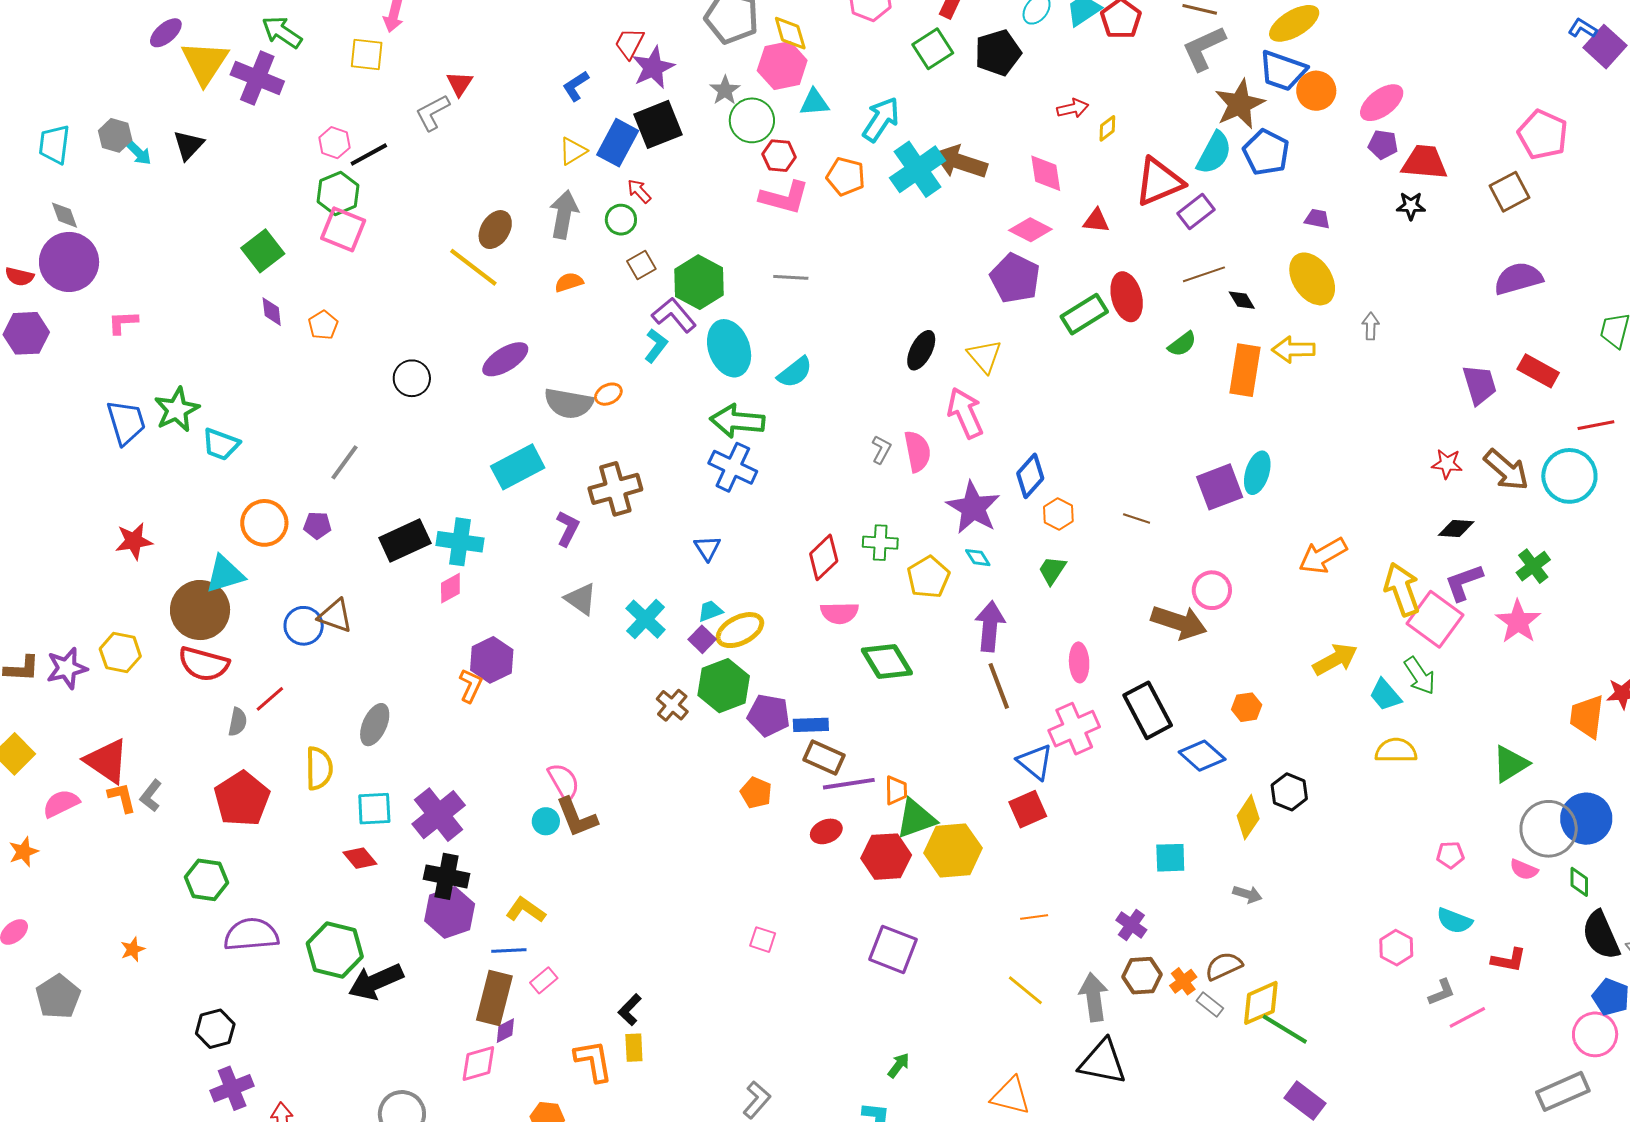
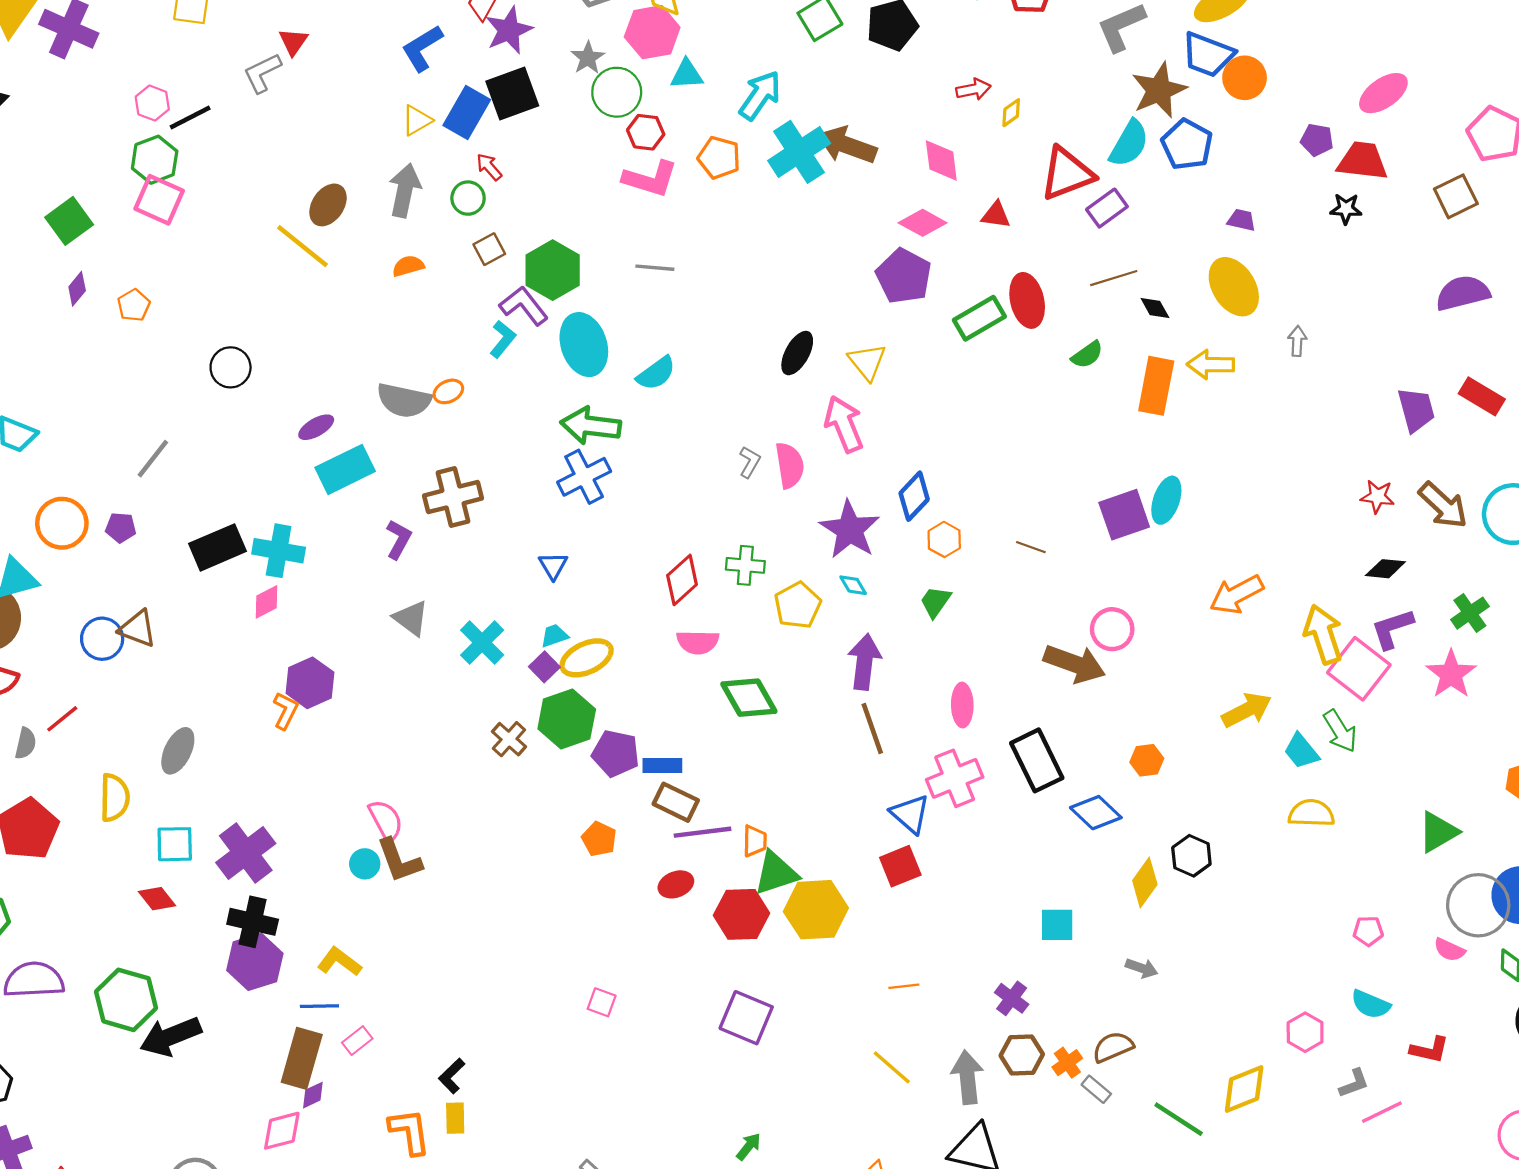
blue L-shape: (576, 86) -> (422, 48), size x1.4
pink ellipse: (1382, 103) -> (1383, 93), moved
purple diamond: (272, 312) -> (77, 289), turned 44
purple ellipse: (505, 359) -> (316, 427), moved, size x0.7
blue cross: (733, 467) -> (584, 477), turned 36
yellow diamond: (1261, 1003) -> (1244, 1089), moved

